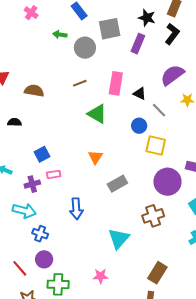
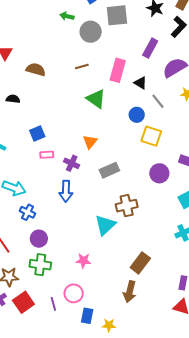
purple rectangle: (138, 44) -> (150, 48), moved
purple circle: (167, 182) -> (159, 173), size x0.7
purple cross: (32, 184) -> (72, 163), moved, turned 35
brown cross: (153, 216) -> (127, 206), moved
purple circle: (44, 259) -> (39, 239), moved

